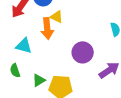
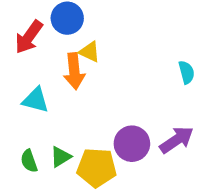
purple circle: (83, 52) -> (132, 144), moved
green semicircle: (15, 71) -> (29, 161), moved

